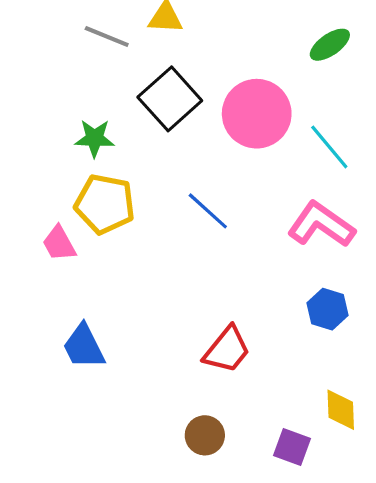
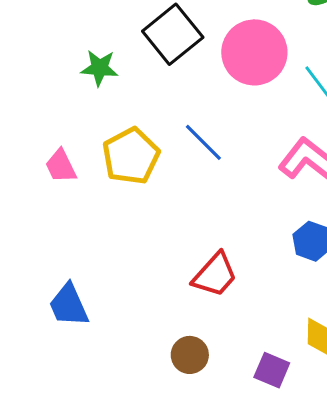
yellow pentagon: (105, 204) -> (131, 156), moved, turned 30
blue trapezoid: (84, 347) -> (69, 305), moved

